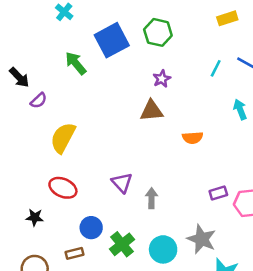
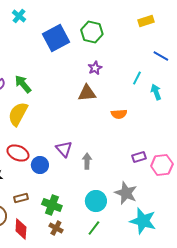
green arrow: (76, 63) -> (23, 84), moved
cyan line: (216, 68) -> (137, 78), moved
blue circle: (91, 228) -> (40, 165), moved
green cross: (122, 244) -> (52, 205), moved, turned -30
brown rectangle: (74, 253) -> (21, 198), moved

